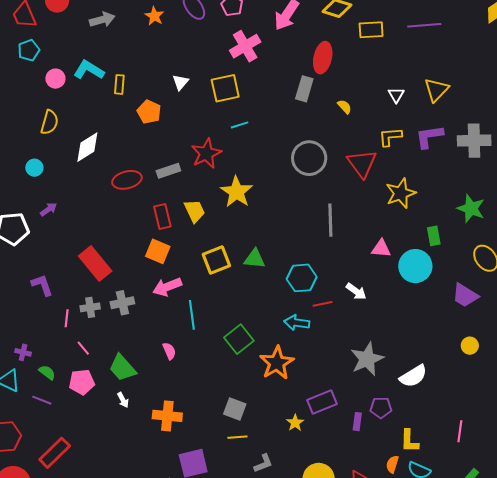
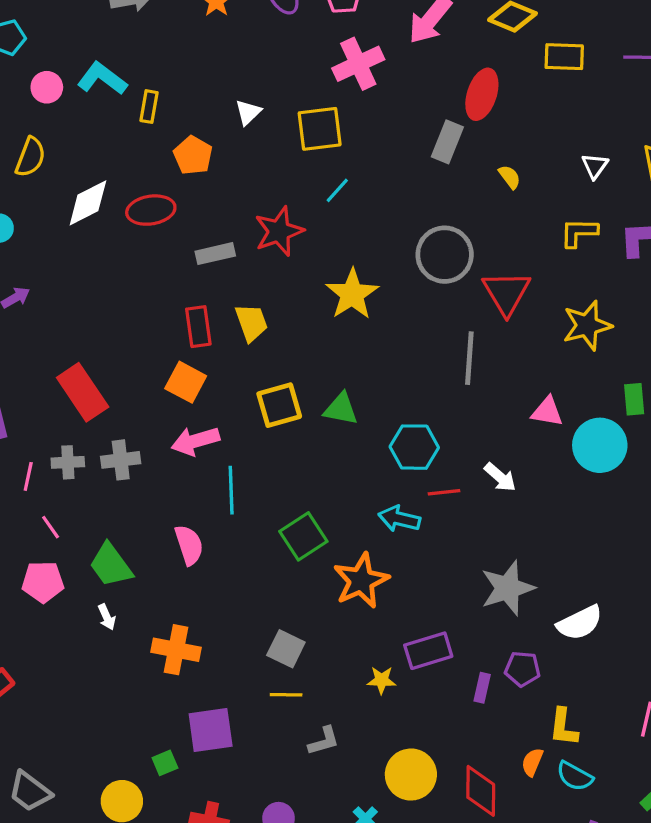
cyan line: (240, 125) -> (337, 190), turned -36
red triangle: (362, 164) -> (506, 293), moved
red ellipse: (127, 180) -> (151, 210), moved
yellow star: (237, 192) -> (352, 294), moved
pink semicircle: (169, 351) -> (189, 545), size x1.4
yellow star: (295, 423) -> (382, 680), turned 30

